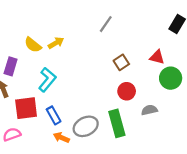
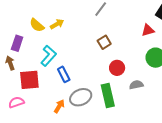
red triangle: (157, 57) -> (148, 30), moved, turned -32
brown square: (121, 62) -> (104, 42), moved
blue rectangle: (54, 115) -> (64, 74), moved
orange arrow: (61, 137) -> (59, 106), turned 96

